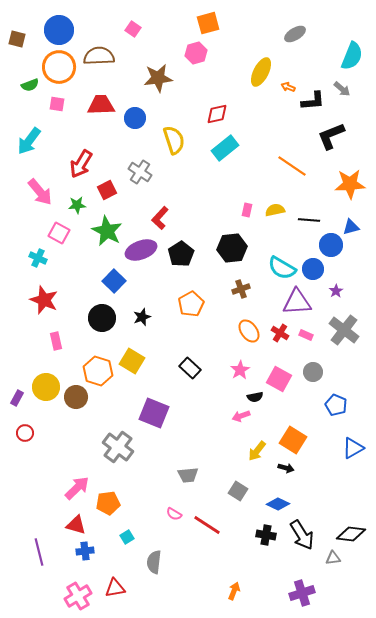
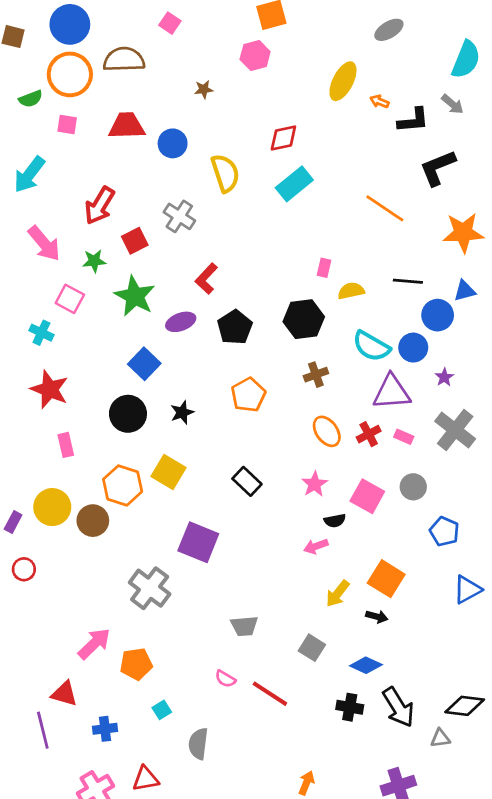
brown star: (158, 78) -> (204, 89), size x0.5
yellow semicircle: (275, 210) -> (351, 291), moved
purple ellipse: (141, 250) -> (181, 322), size x0.7
red cross: (280, 333) -> (369, 434), turned 30
red triangle: (76, 525) -> (64, 694), moved

